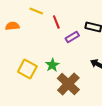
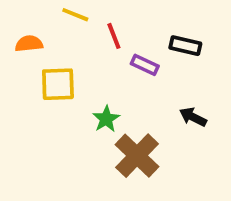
purple rectangle: (72, 37) -> (145, 65), turned 56
yellow square: (27, 69) -> (58, 84), moved, turned -30

